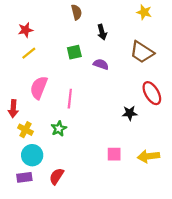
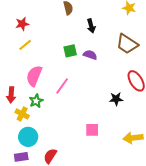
green square: (74, 52) -> (70, 51), moved
pink line: (70, 99) -> (62, 86), turned 30
green star: (59, 129) -> (36, 101), moved
pink square: (114, 154) -> (92, 130), moved

